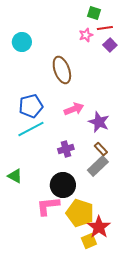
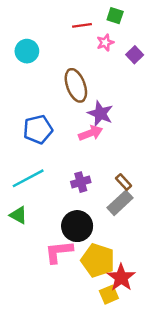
red line: (105, 28) -> (82, 25), moved
purple star: (99, 122) -> (100, 114), moved
cyan line: (31, 129) -> (28, 178), moved

